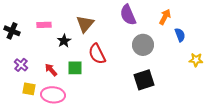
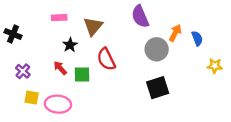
orange arrow: (165, 17) -> (175, 33), moved
pink rectangle: (44, 25) -> (59, 18), moved
red arrow: (51, 70) -> (60, 68), moved

